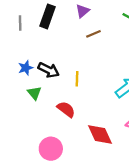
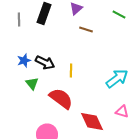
brown line: (93, 34) -> (86, 30), turned 40
red semicircle: (66, 109) -> (61, 98), size x1.4

